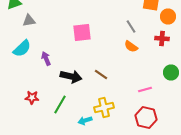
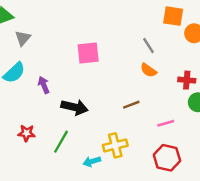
gray triangle: (29, 20) -> (23, 38), turned -40
red cross: (162, 38) -> (187, 80), moved
brown line: (101, 74) -> (131, 105), moved, turned -56

